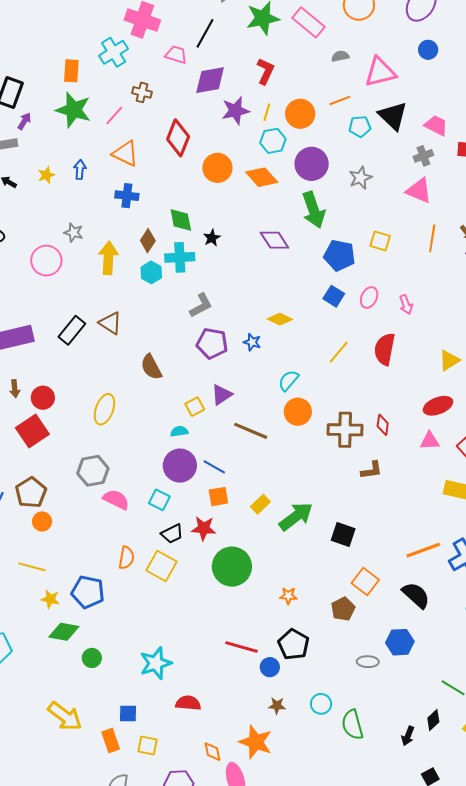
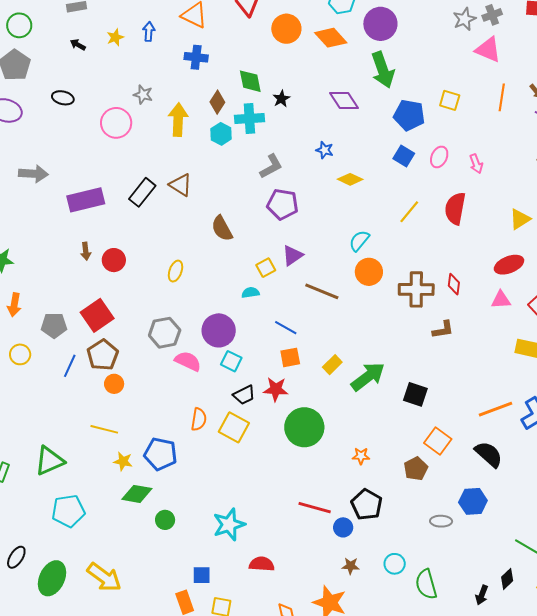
gray star: (360, 178) -> (464, 19), moved
blue star: (252, 342) -> (325, 150), moved
yellow ellipse: (104, 409) -> (176, 271), size x0.7
red square: (32, 431) -> (97, 315), moved
purple circle: (180, 466) -> (219, 330), moved
yellow arrow: (65, 716) -> (104, 577), moved

